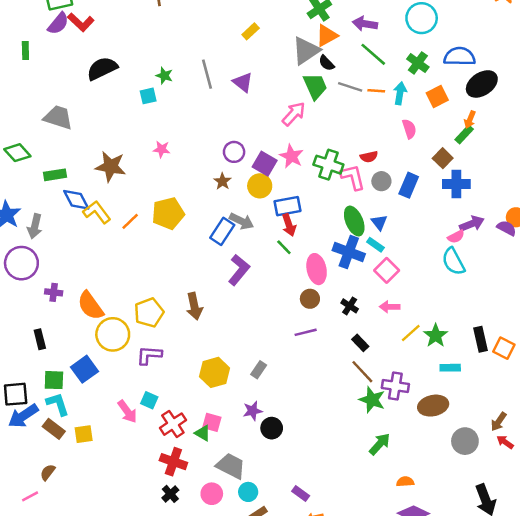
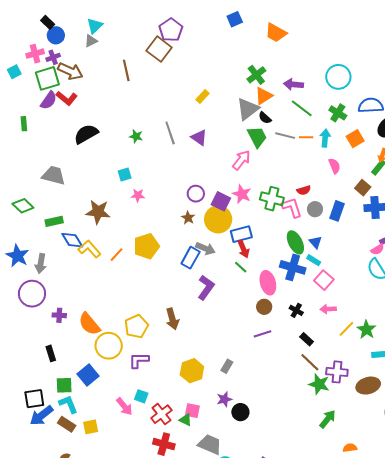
cyan square: (148, 96) -> (125, 174), moved
yellow circle: (260, 186) -> (218, 219), size x1.4

